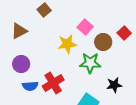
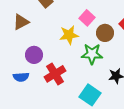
purple circle: (21, 64) -> (34, 55), moved
blue semicircle: (30, 86) -> (21, 77), moved

